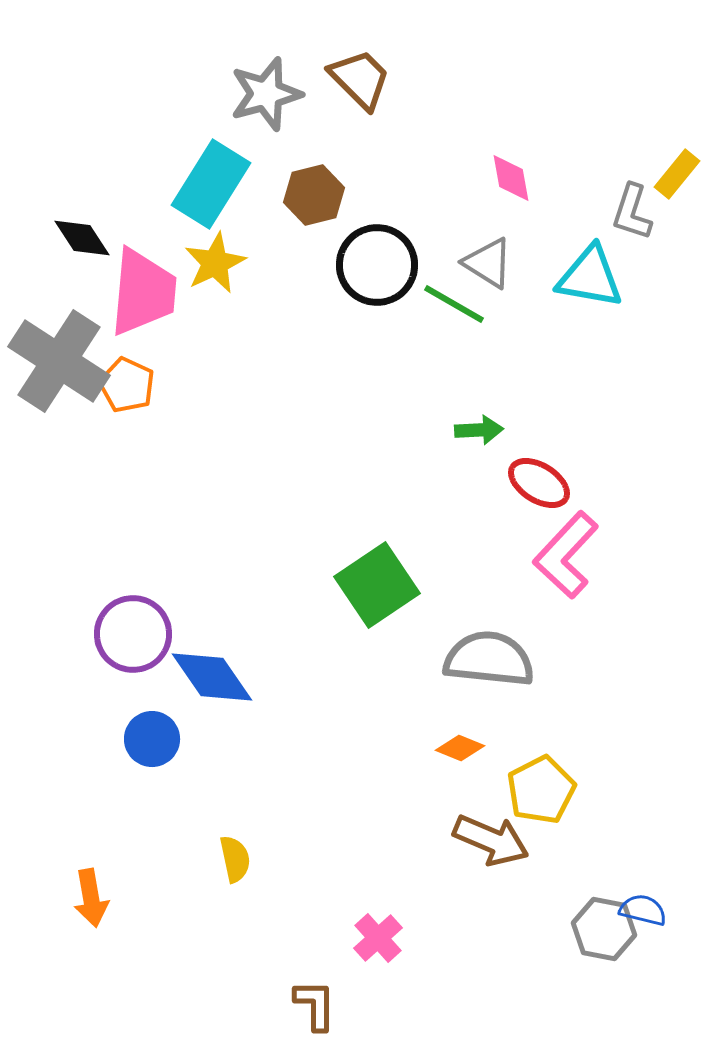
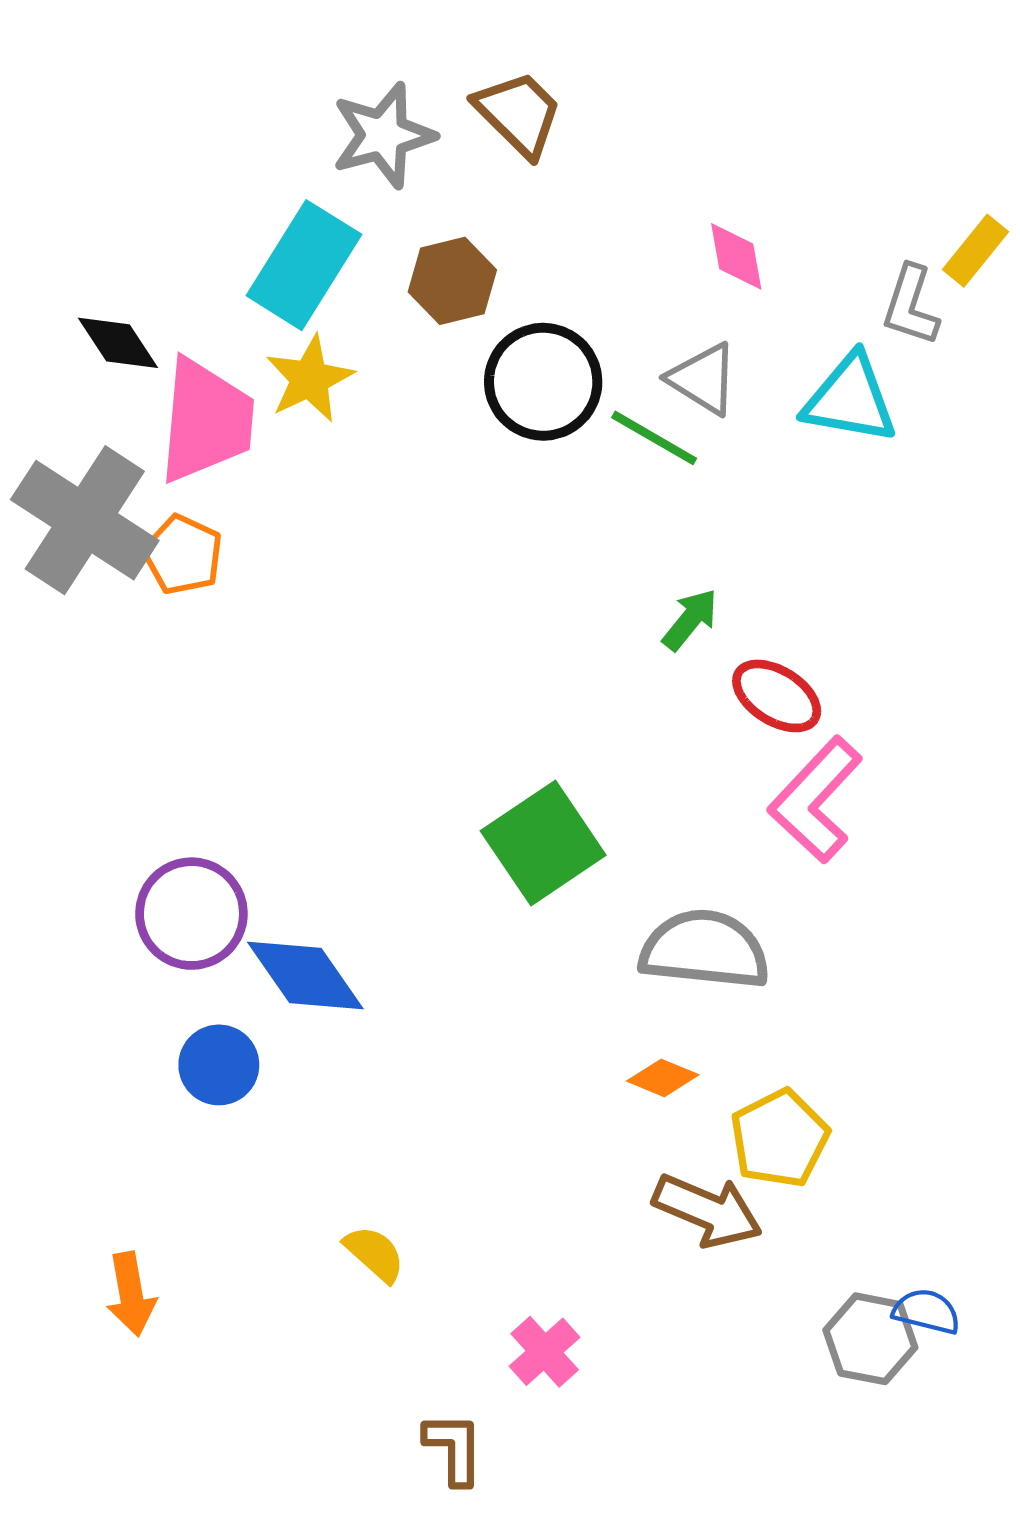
green arrow: (479, 430) -> (690, 620), turned -48
yellow semicircle: (235, 859) -> (375, 1254), moved, turned -36

